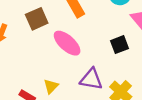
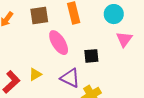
black square: (119, 45) -> (91, 56), moved

